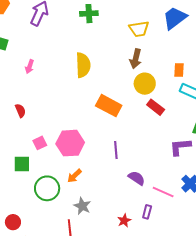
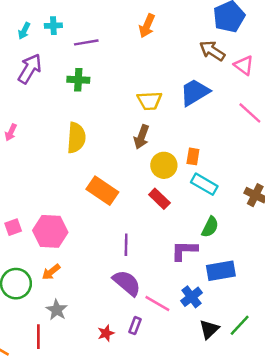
green cross: (89, 14) -> (78, 80), moved
yellow circle: (145, 84) -> (164, 165), moved
purple line: (116, 150) -> (126, 245), moved
purple semicircle: (137, 178) -> (127, 283), size x1.4

